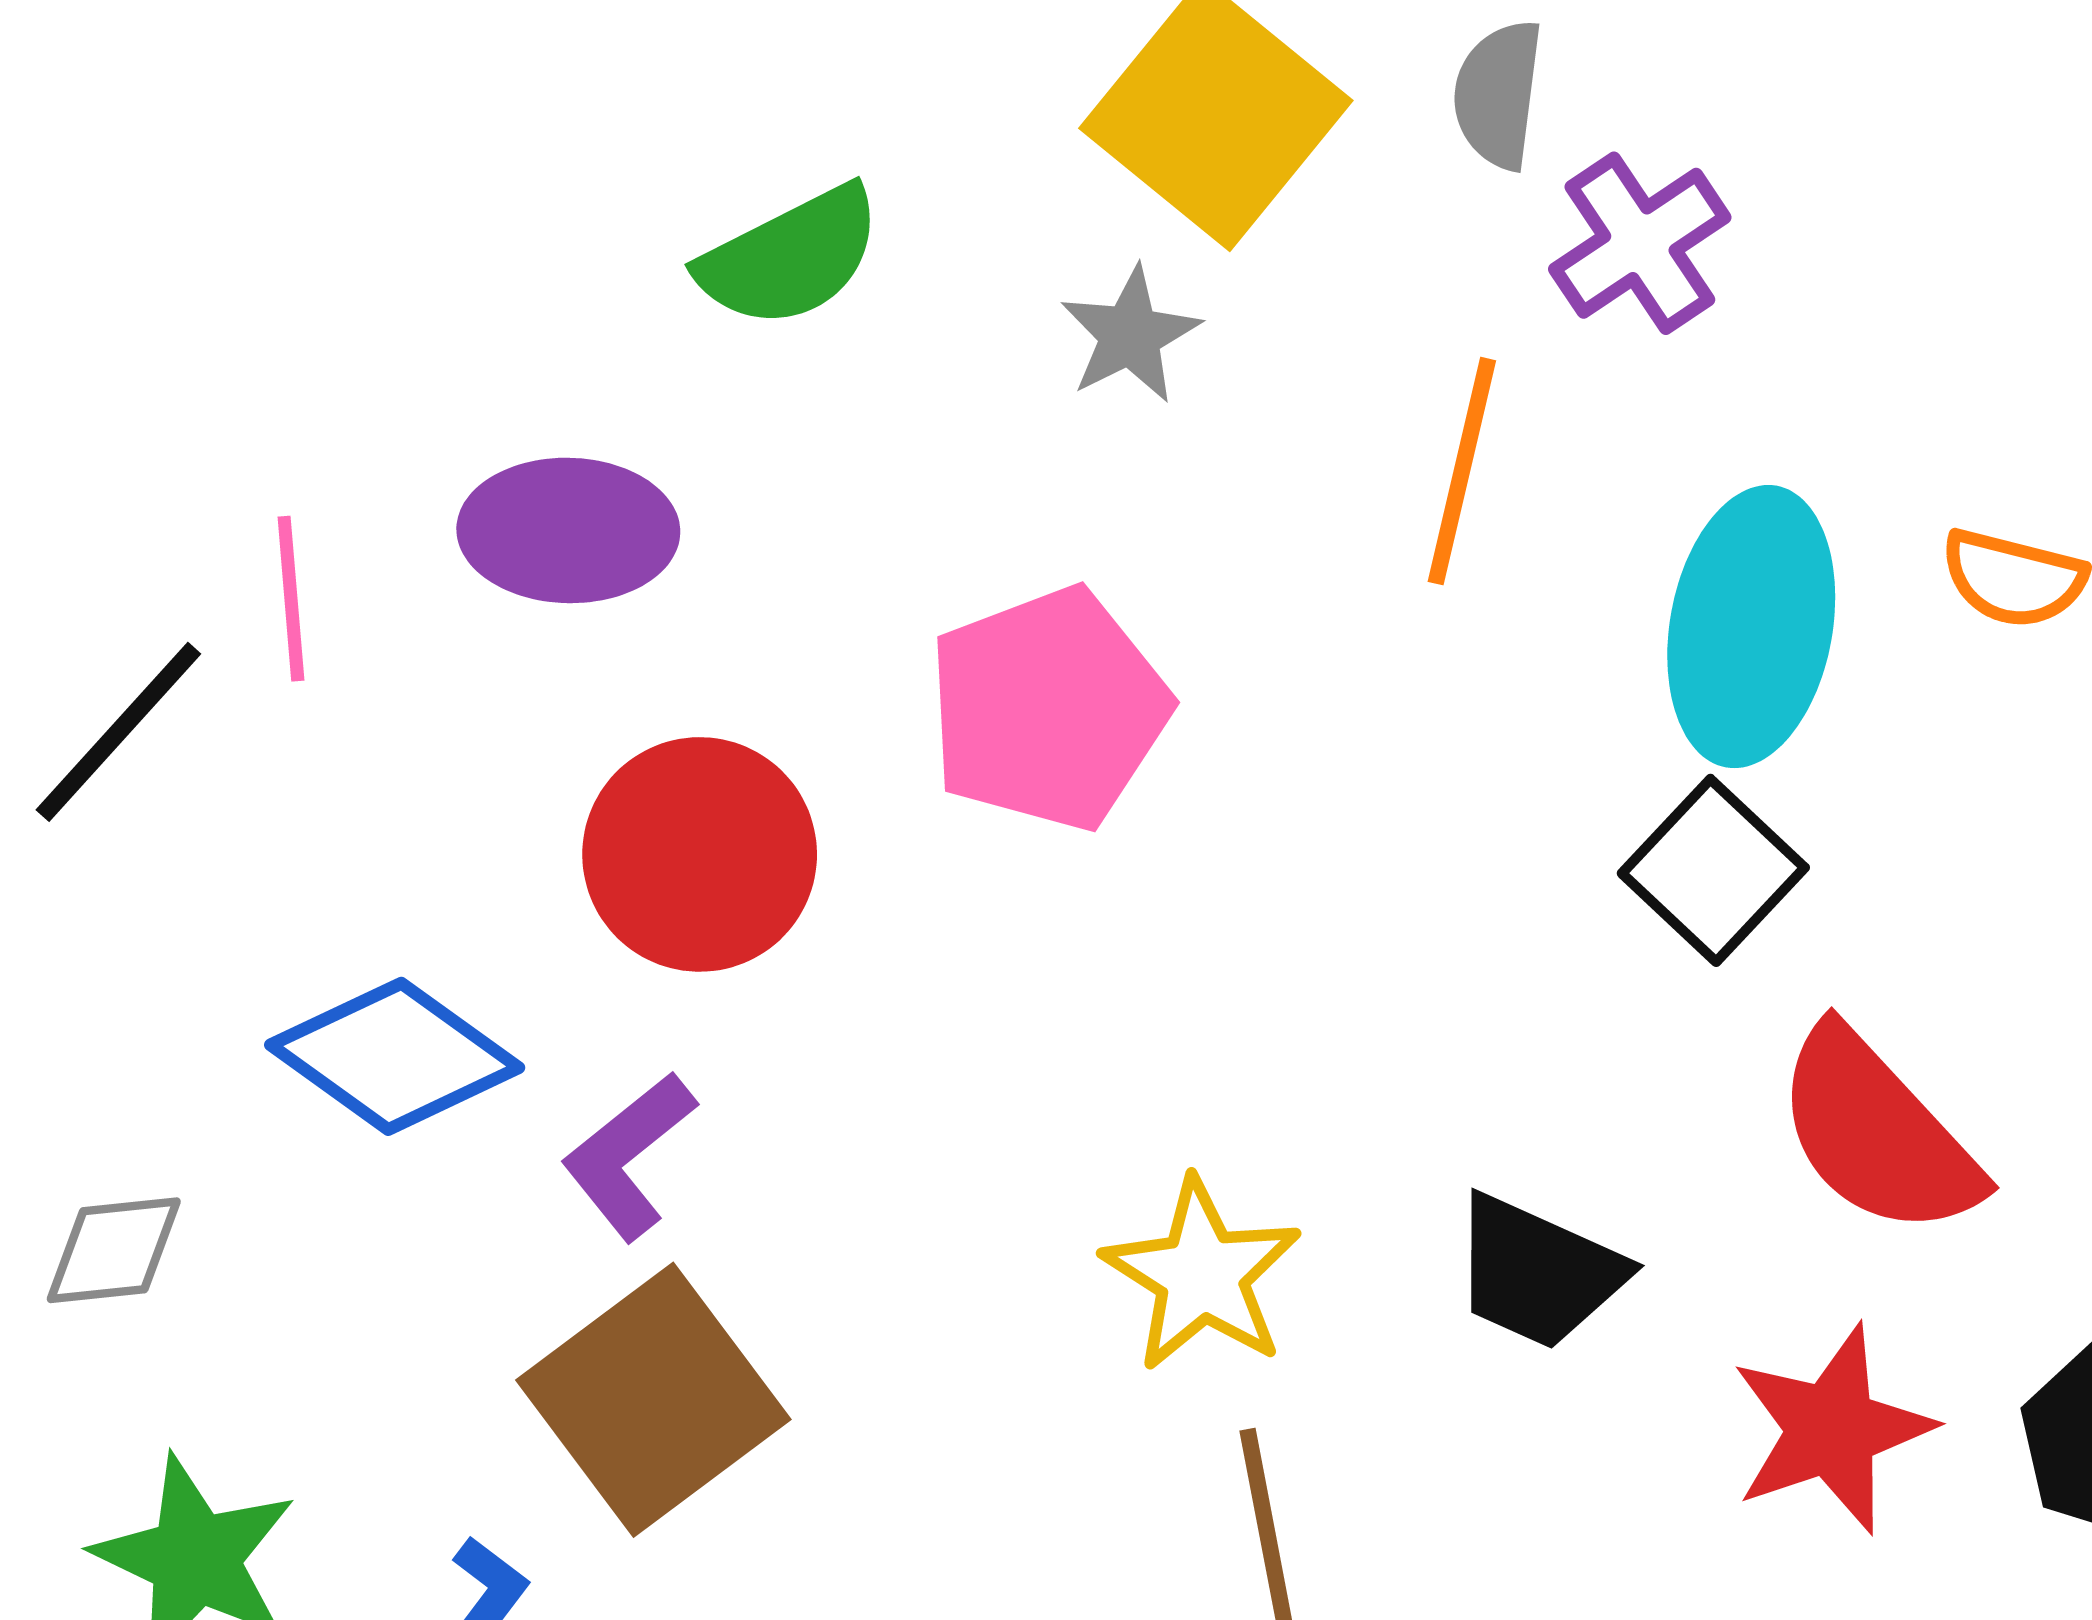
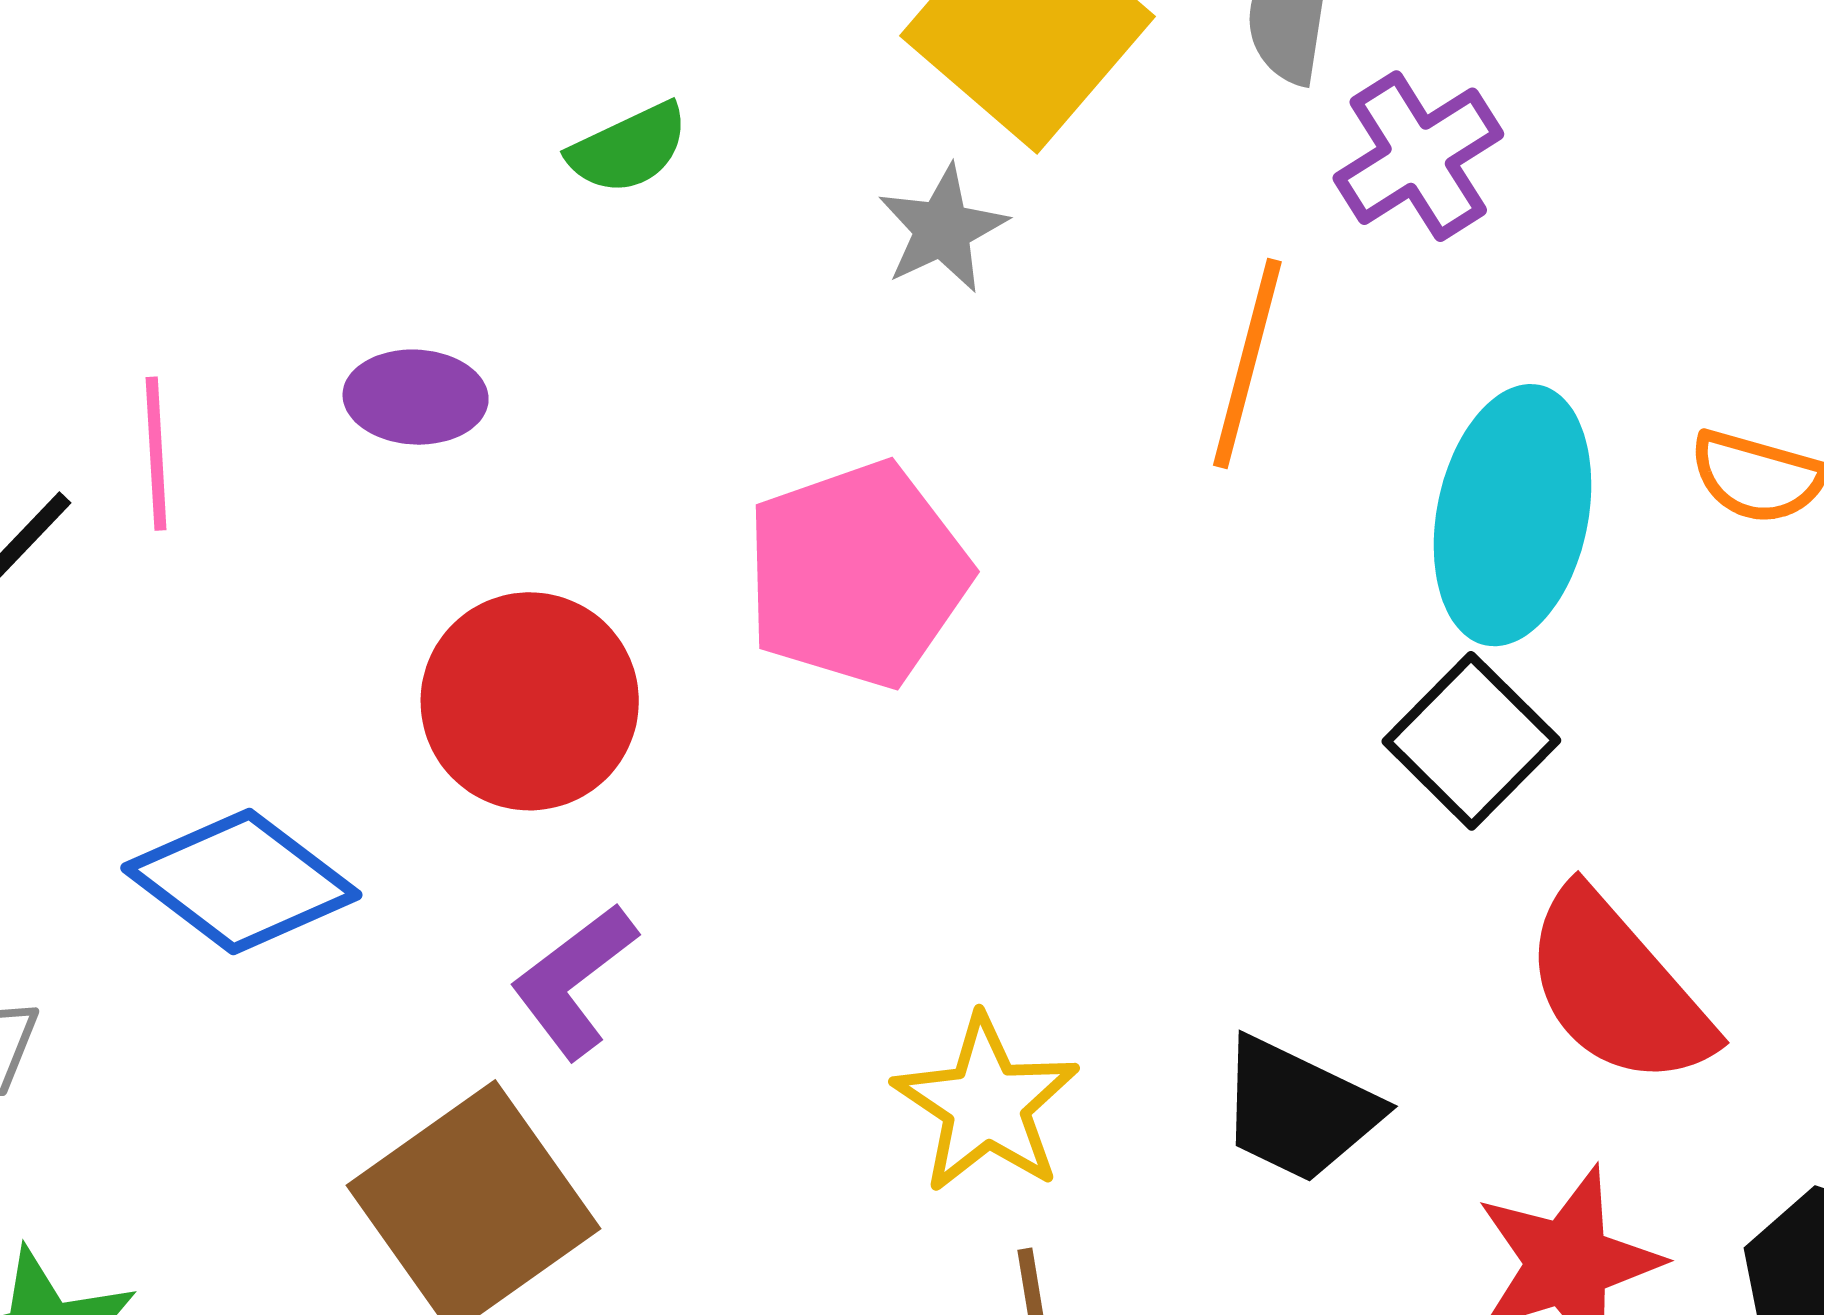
green semicircle: (790, 257) -> (629, 148), size x0.7
purple ellipse: (568, 530) -> (416, 397), size x0.7
purple L-shape: (629, 1156) -> (574, 981), moved

